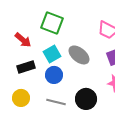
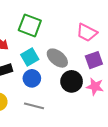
black circle: (86, 99) -> (72, 81), moved

